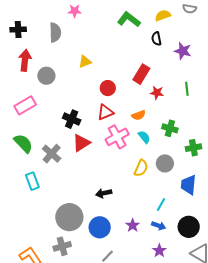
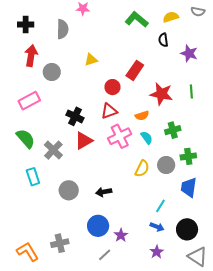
red rectangle: (141, 74) -> (135, 70), moved
red star: (157, 93) -> (161, 94), size x1.6
green cross: (170, 128) -> (173, 130), turned -35
green cross: (193, 148) -> (188, 156), moved
gray circle: (69, 217) -> (69, 190), moved, size x0.7
purple star: (133, 225) -> (121, 235), moved

